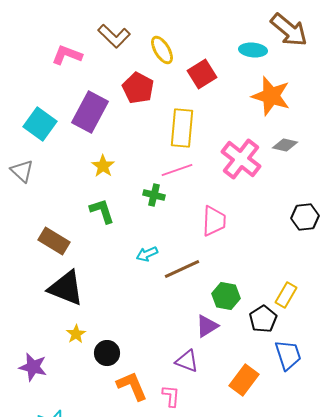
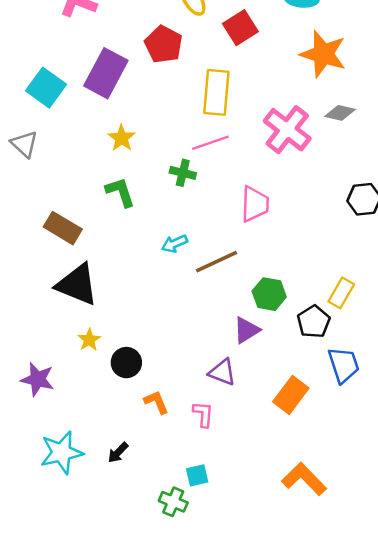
orange L-shape: (132, 386) -> (156, 402), size x0.7

